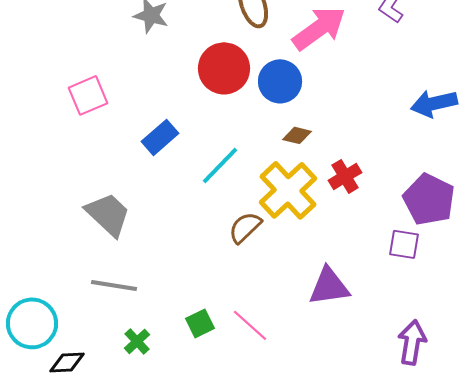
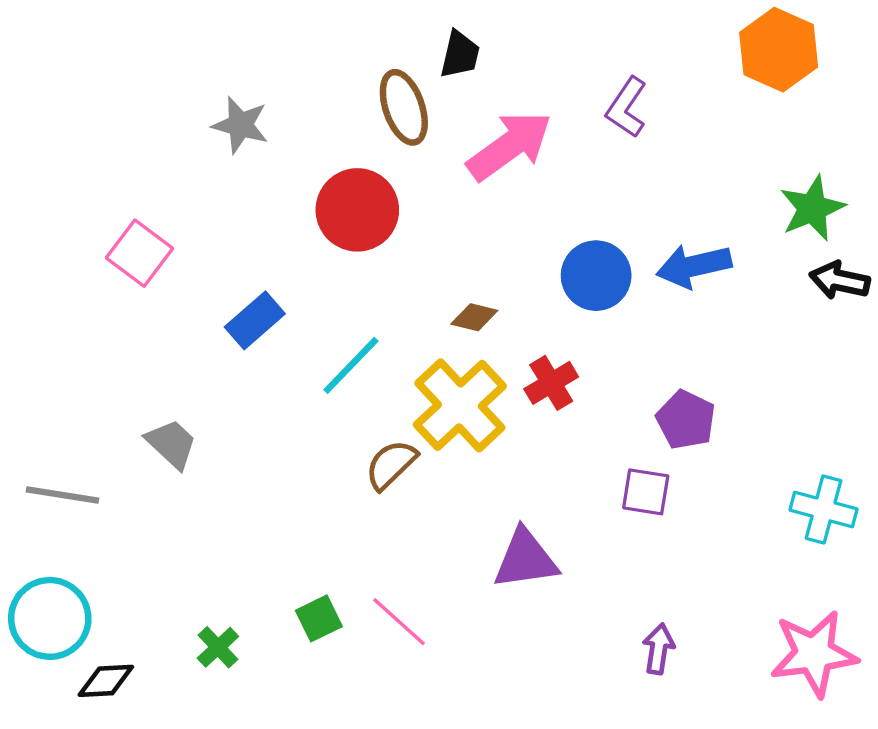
blue circle: (280, 81) -> (596, 276), moved
pink square: (88, 95) -> (139, 253), turned -30
purple pentagon: (429, 199) -> (686, 420), size x0.7
gray trapezoid: (108, 214) -> (171, 444), size x0.7
gray line: (114, 285) -> (63, 495), moved
purple arrow: (412, 342) -> (659, 649), size x0.7

